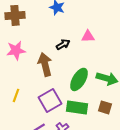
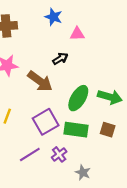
pink triangle: (88, 36) -> (77, 34), moved
brown arrow: (45, 64) -> (40, 81), turned 140

